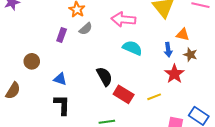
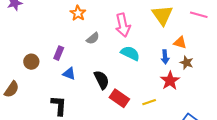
pink arrow: (123, 19) -> (123, 25), turned -110
gray semicircle: (86, 29) -> (93, 38), moved
purple rectangle: (62, 35) -> (59, 53), moved
blue triangle: (60, 79) -> (69, 74), moved

